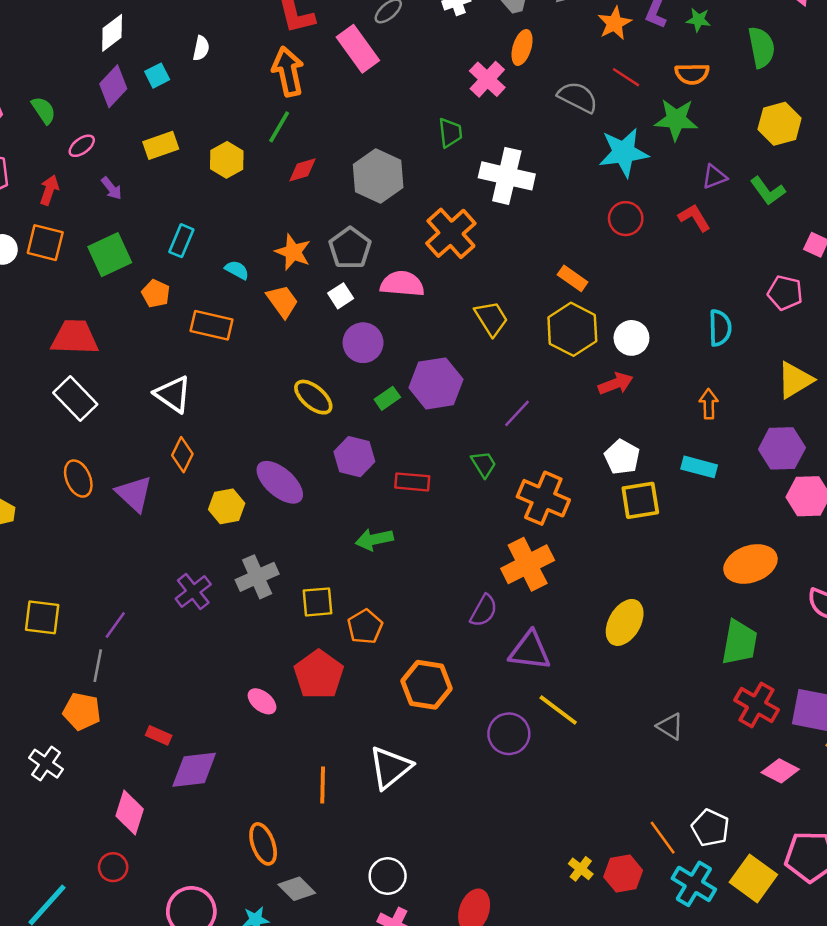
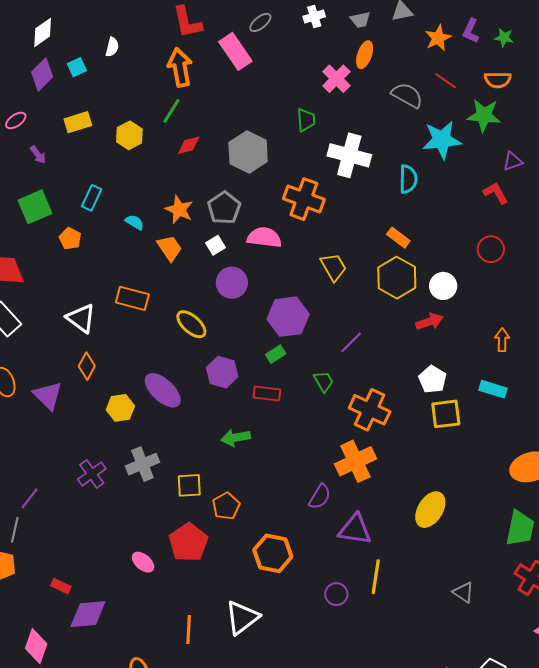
red circle: (626, 219) -> (491, 249), moved
orange cross: (451, 233) -> (304, 199), turned -30
orange rectangle: (211, 325) -> (132, 298), moved
cyan semicircle: (720, 328) -> (408, 179), moved
green rectangle: (387, 398) -> (276, 354), moved
yellow line: (558, 710) -> (376, 577), turned 60
purple circle: (509, 734) -> (336, 594), size x0.7

